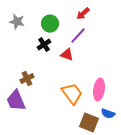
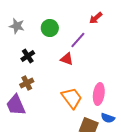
red arrow: (83, 14) -> (96, 18), moved
black cross: (44, 45) -> (28, 56), moved

